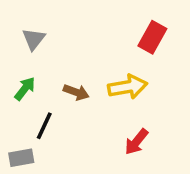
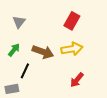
red rectangle: (152, 37) -> (72, 21), moved
brown arrow: (76, 92) -> (43, 52), size x1.5

